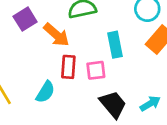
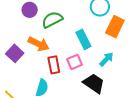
purple square: (25, 19) -> (15, 53), moved
cyan arrow: (150, 104) -> (107, 59), moved

